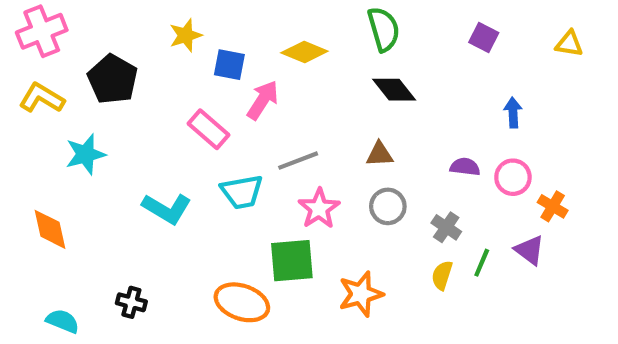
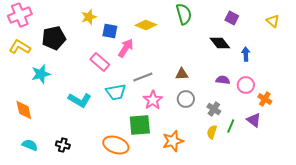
yellow triangle: (569, 44) -> (273, 21), turned 32
black pentagon: (113, 79) -> (54, 38), turned 30
black diamond: (394, 90) -> (220, 43), moved
cyan semicircle: (63, 321) -> (30, 145), moved

